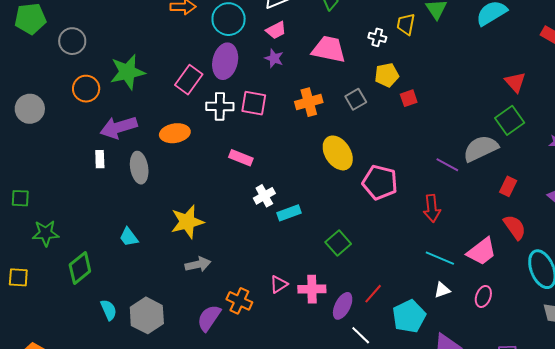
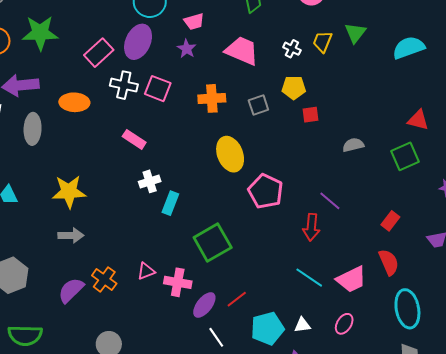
red triangle: (515, 82) -> (418, 120), turned -45
gray semicircle: (481, 148) -> (353, 145), moved, size x0.6
purple line: (447, 165) -> (330, 201), moved
cyan rectangle: (289, 213) -> (170, 203), turned -60
green square: (338, 243) -> (213, 242), size x1.5
white triangle: (442, 290) -> (302, 325), moved

